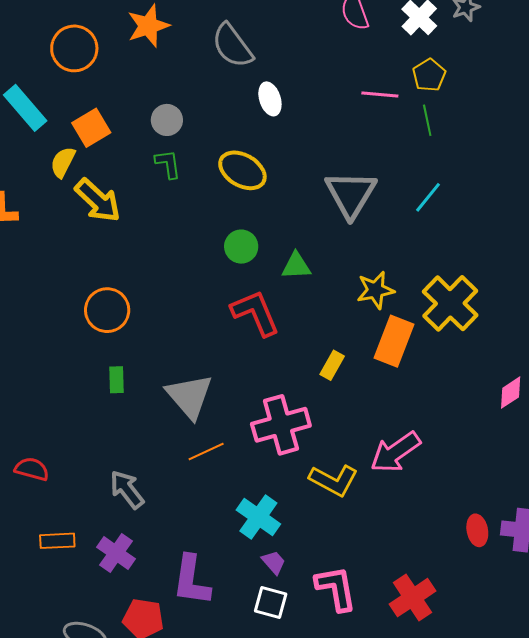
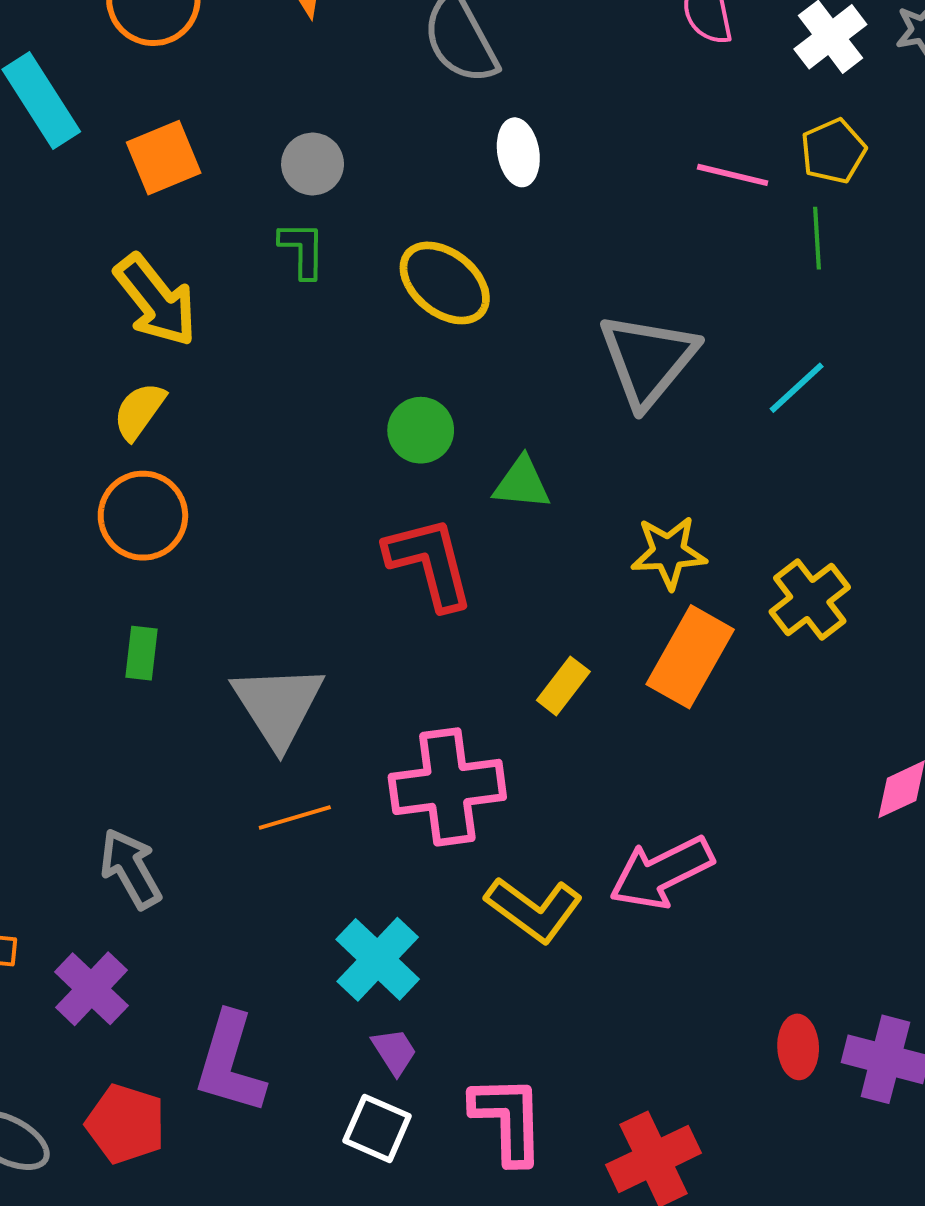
yellow semicircle: (63, 162) -> (139, 411), moved
yellow cross: (450, 303) -> (810, 599), size x0.7

